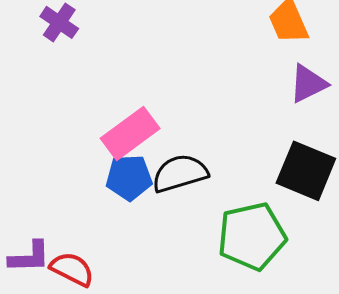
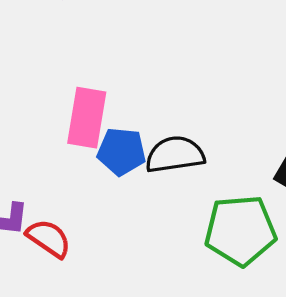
pink rectangle: (130, 133) -> (87, 118), moved, turned -52

